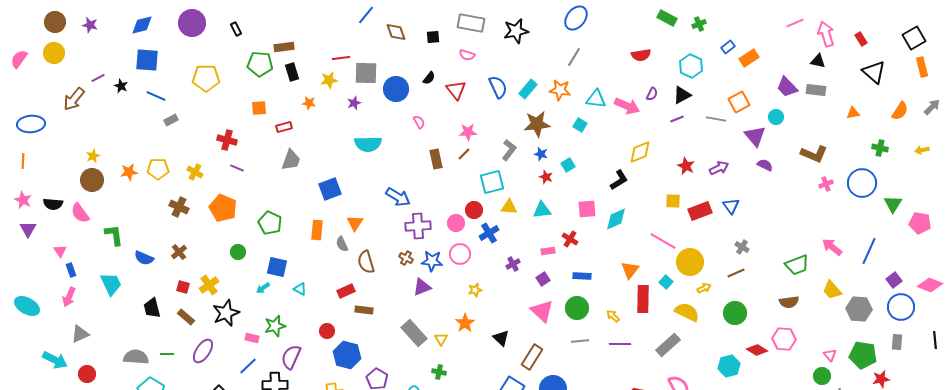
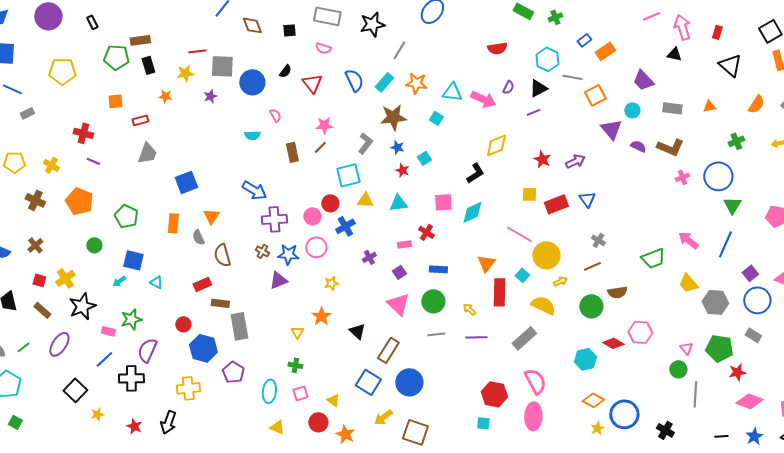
red rectangle: (861, 39) -> (717, 32), turned 48
gray line: (574, 57) -> (399, 50), moved
gray rectangle: (816, 90) -> (672, 108), moved
gray line: (716, 119) -> (572, 77), moved
cyan semicircle: (368, 144) -> (252, 135), moved, size x0.6
green cross: (880, 148) -> (736, 141), turned -35
purple semicircle: (765, 165) -> (638, 146), moved
green triangle: (893, 204) -> (732, 205), moved
brown semicircle: (789, 302) -> (617, 292), moved
gray rectangle: (414, 333) -> (239, 326), moved, turned 32
gray rectangle: (897, 342) -> (753, 335), turned -63
green line: (167, 354) -> (23, 347), turned -40

